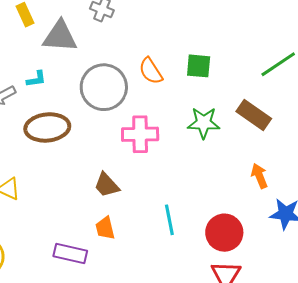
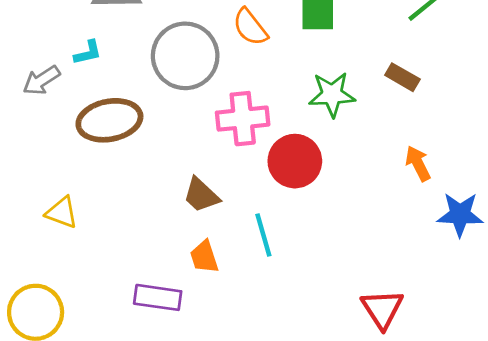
brown rectangle: (254, 115) -> (402, 77), size x0.7
cyan line: (169, 220) -> (263, 235), moved
red circle: (224, 233) -> (295, 161), moved

